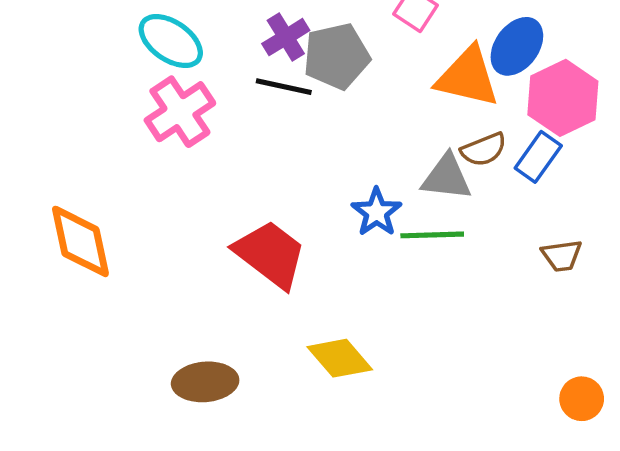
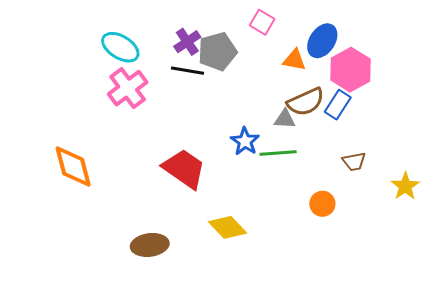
orange triangle: (468, 77) -> (294, 60), size x0.6
brown semicircle: (484, 150) -> (306, 102), size x1.4
gray triangle: (447, 177) -> (285, 119), size x0.7
orange circle: (582, 399) -> (322, 204), moved

